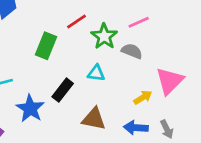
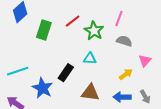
pink line: (139, 22) -> (119, 19), turned -42
green rectangle: (46, 46) -> (44, 30), moved
gray semicircle: (132, 51) -> (124, 41), moved
pink triangle: (170, 81) -> (145, 61), size x0.6

